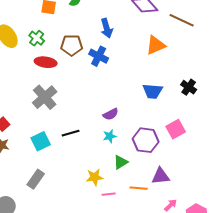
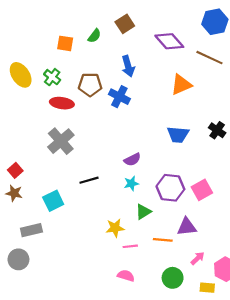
pink square: (176, 129) -> (202, 190), moved
cyan square: (41, 141) -> (53, 201), moved
gray rectangle: (36, 179) -> (31, 230), moved, turned 42

